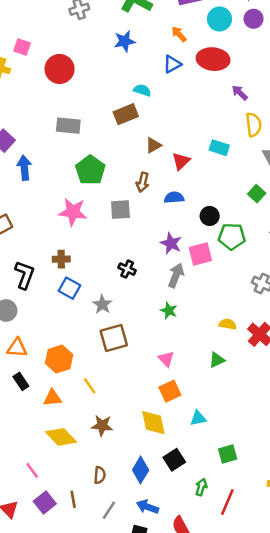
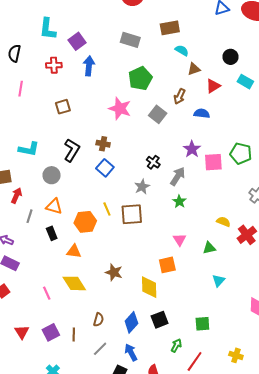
cyan semicircle: (142, 90) -> (182, 50), moved
brown rectangle: (126, 114) -> (170, 28), moved
gray square: (120, 210) -> (158, 114), turned 30
black circle: (210, 216) -> (230, 57), moved
gray arrow: (176, 275) -> (178, 176), moved
gray star: (102, 304) -> (142, 187), moved
pink triangle: (166, 359) -> (180, 240), moved
yellow line: (90, 386) -> (107, 209), moved
cyan triangle: (198, 418) -> (219, 281), moved, turned -48
brown star: (102, 426) -> (114, 272), moved
pink line: (32, 470) -> (47, 293), moved
blue arrow: (147, 507) -> (131, 352), turned 30

